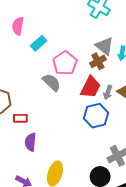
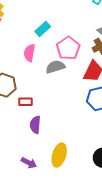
pink semicircle: (18, 26) -> (29, 53), moved
gray semicircle: (52, 82) -> (55, 67), turned -60

